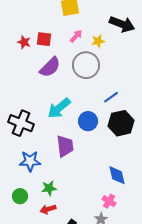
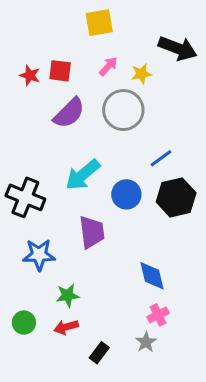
blue diamond: (117, 175) -> (152, 276), moved
green circle: (20, 196) -> (24, 323), moved
pink cross: (109, 201) -> (158, 315), turned 32

